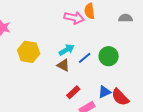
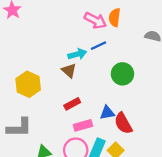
yellow hexagon: (29, 52) -> (28, 84), moved
blue line: (85, 58) -> (99, 46), moved

